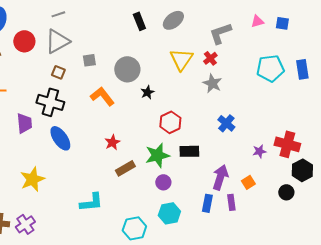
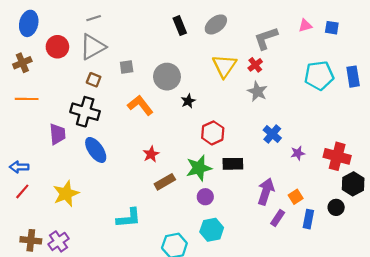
purple star: (259, 151) -> (298, 153), moved
purple rectangle: (231, 202) -> (278, 218), turned 42
blue rectangle: (207, 203) -> (308, 219), moved

